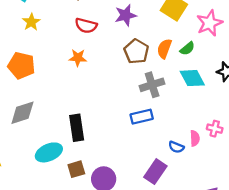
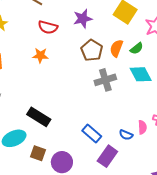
blue rectangle: (142, 117) -> (92, 133), moved, turned 54
black rectangle: (77, 128) -> (39, 117), turned -50
brown square: (76, 169) -> (38, 153), turned 35

